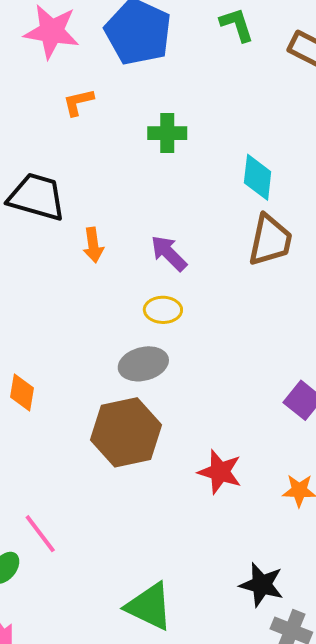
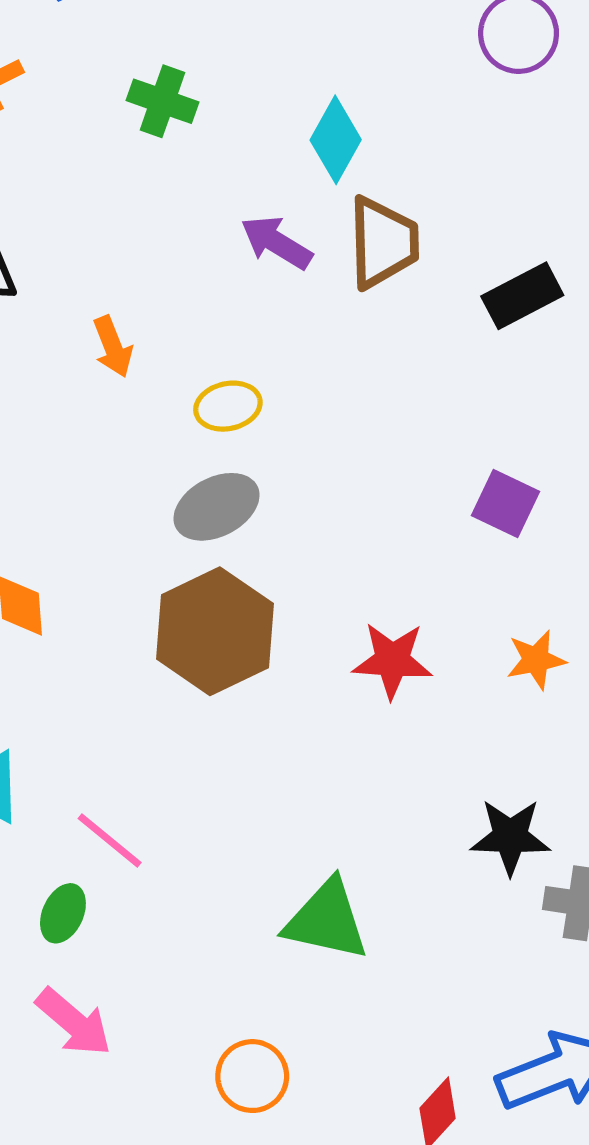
green cross: (167, 133) -> (162, 101), turned 33
cyan diamond: (258, 177) -> (336, 140), turned 36
orange arrow: (93, 245) -> (113, 347), moved
purple arrow: (169, 253) -> (276, 242), moved

